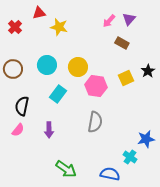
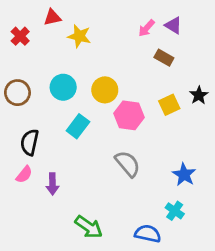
purple triangle: (129, 19) -> (173, 25), turned -40
gray semicircle: (95, 122) -> (128, 164), turned -50
purple arrow: (49, 130) -> (52, 184), moved
blue star: (146, 139) -> (184, 175), moved, turned -30

